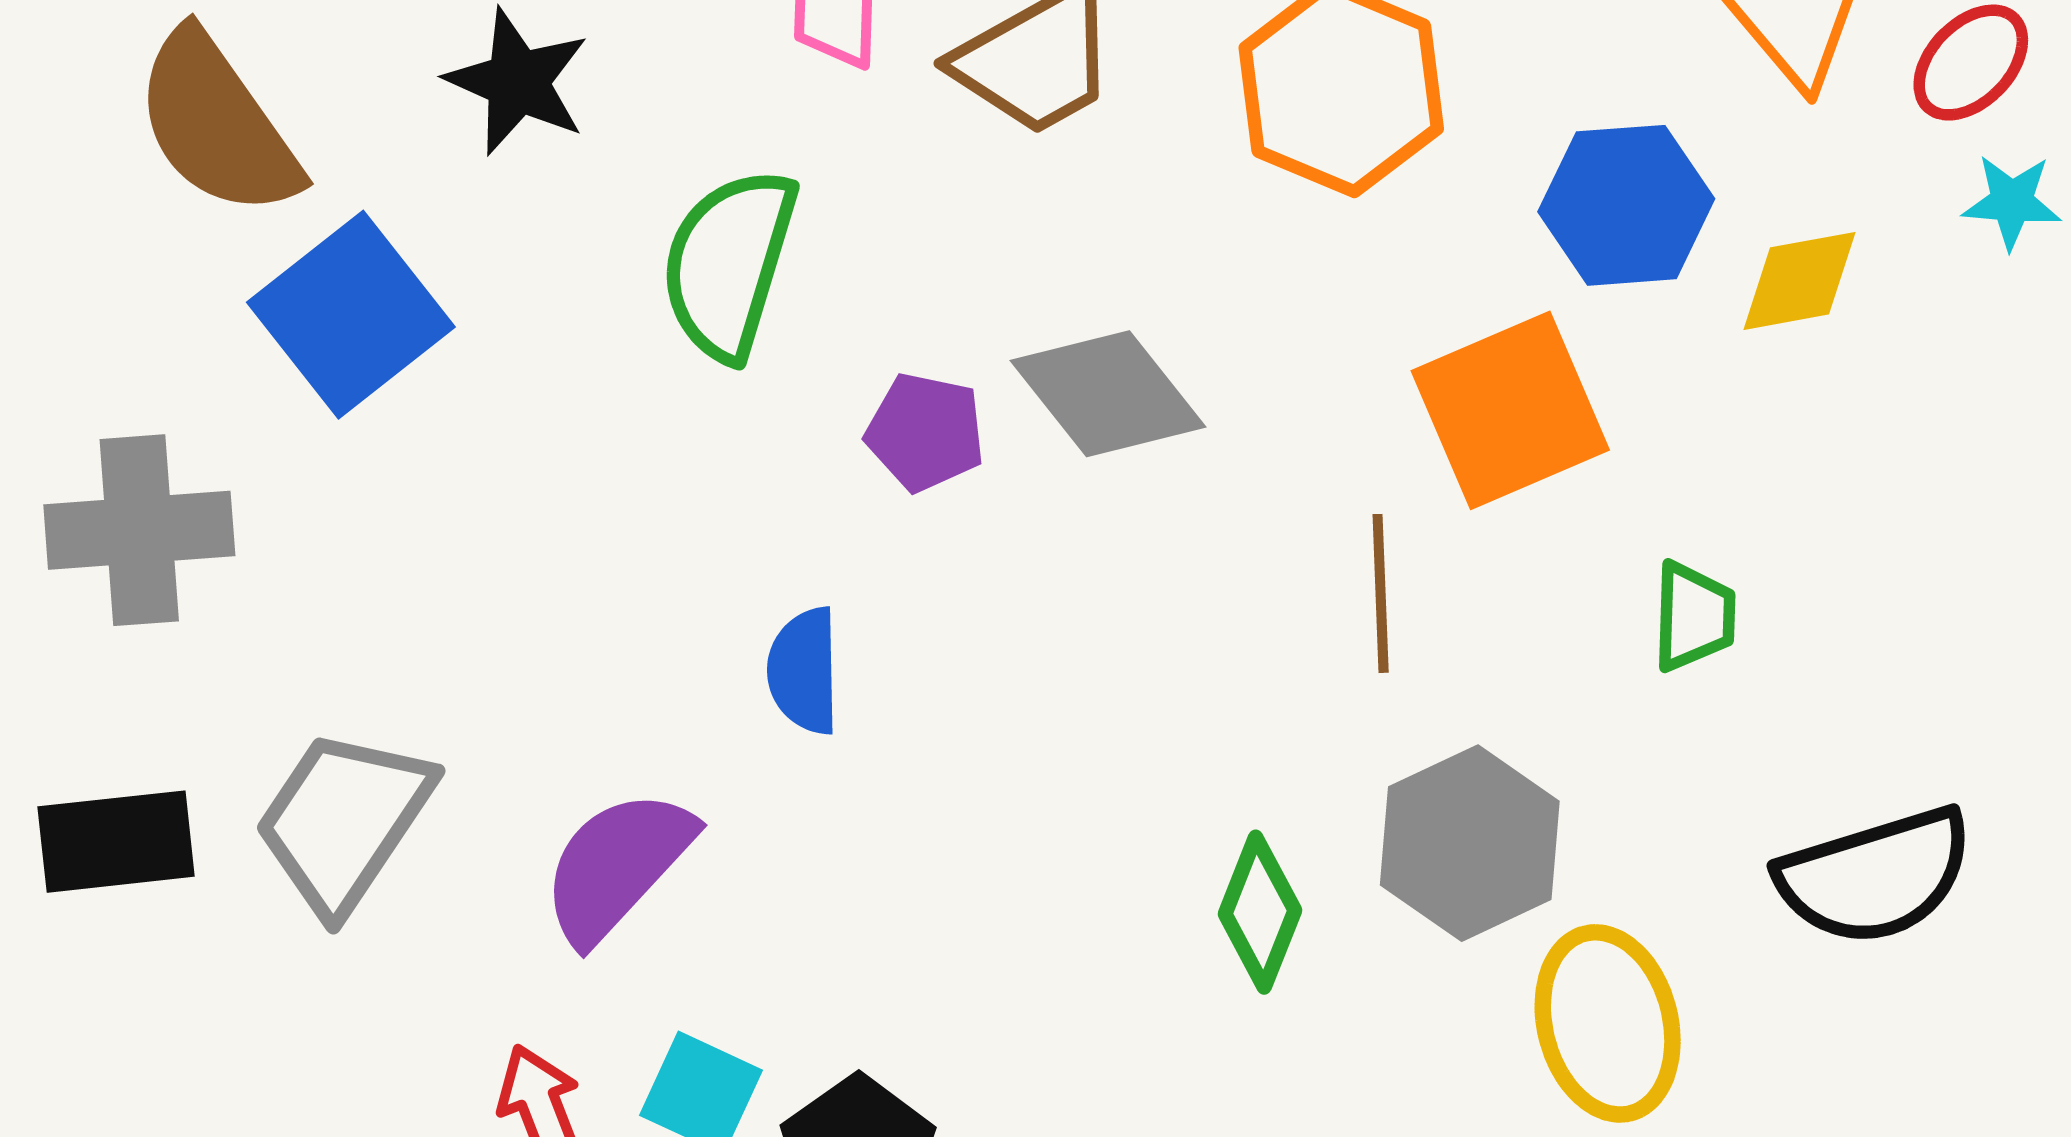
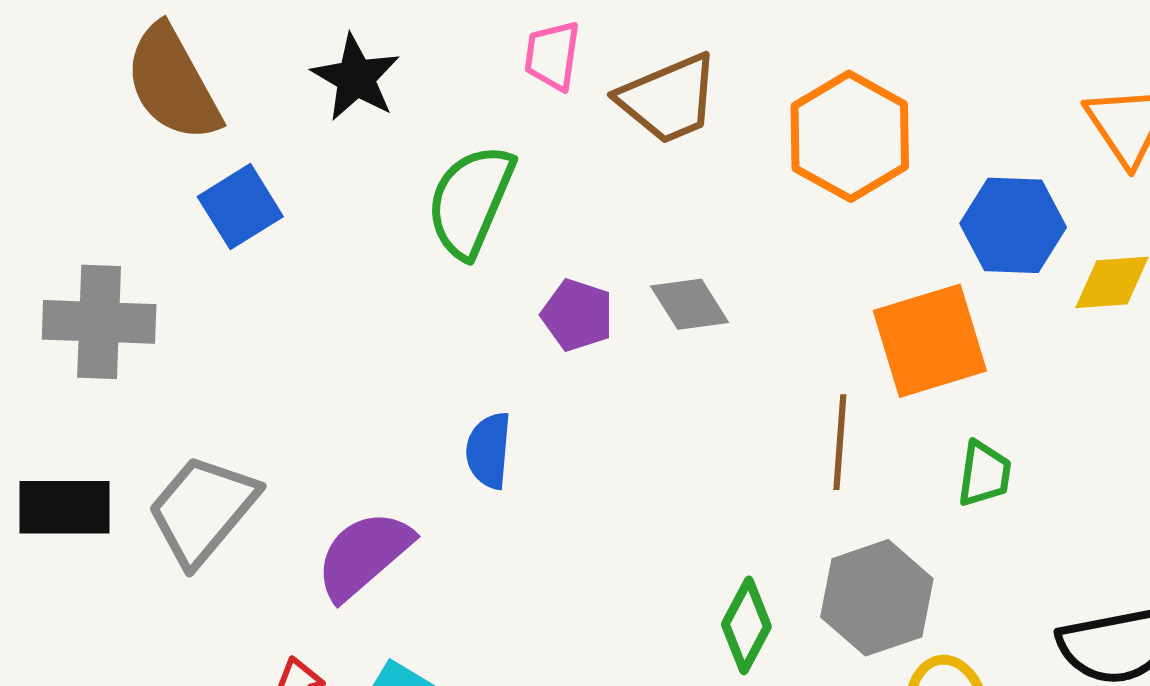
blue square: (351, 315) -> (240, 207), size x0.7
gray diamond: (1108, 394) -> (690, 304), size x0.7
green trapezoid: (1694, 617) -> (984, 474), moved

